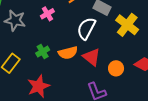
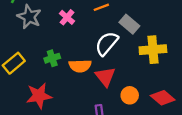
pink cross: (47, 14) -> (67, 17), turned -32
yellow cross: (127, 25) -> (153, 50), turned 35

